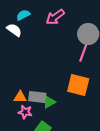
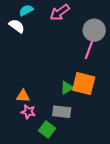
gray rectangle: (37, 97) -> (62, 112), moved
green triangle: (49, 102) -> (67, 88), moved

